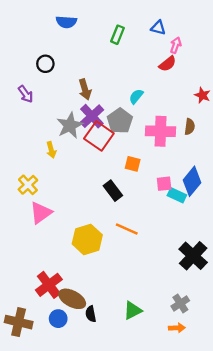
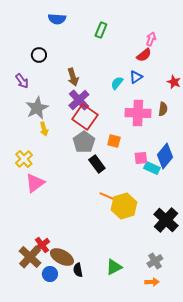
blue triangle: (158, 28) -> (136, 77), moved, turned -48
gray pentagon: (120, 121) -> (84, 142), moved
gray star: (70, 125) -> (37, 108), moved
yellow hexagon: (87, 239) -> (124, 206), moved
red cross: (49, 285) -> (42, 245), size x0.7
brown cross: (19, 322) -> (30, 257), moved, turned 30

